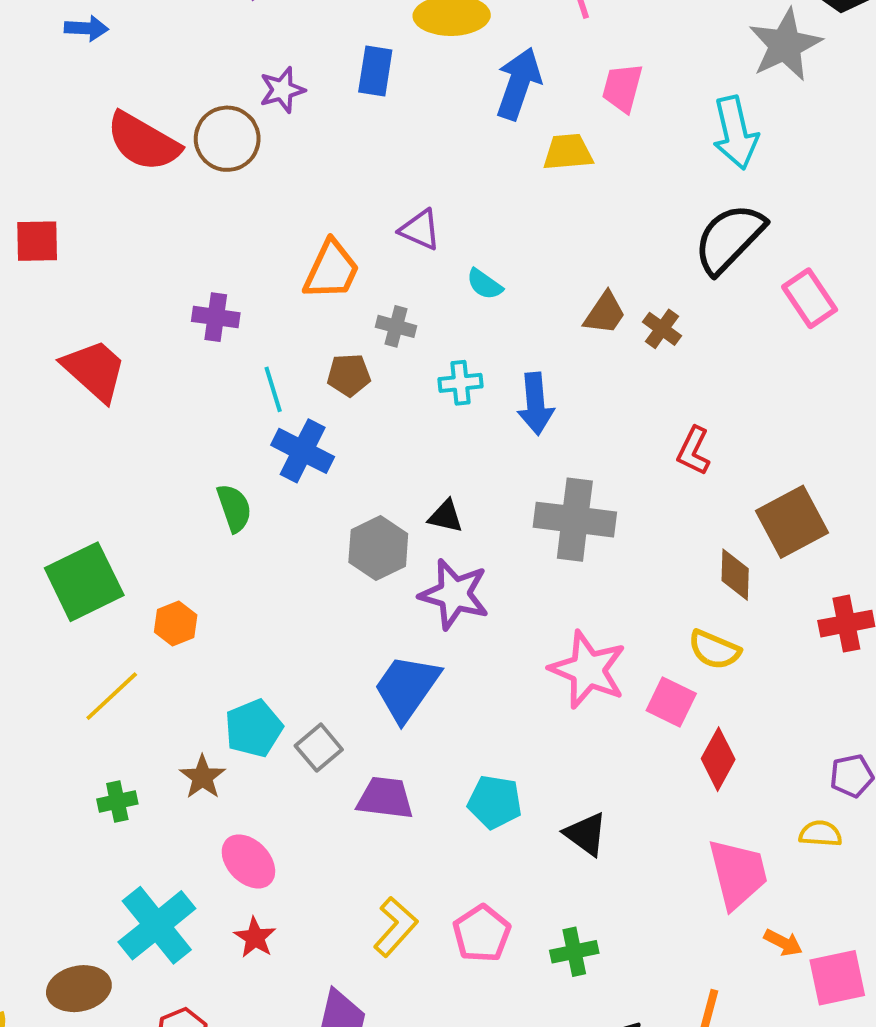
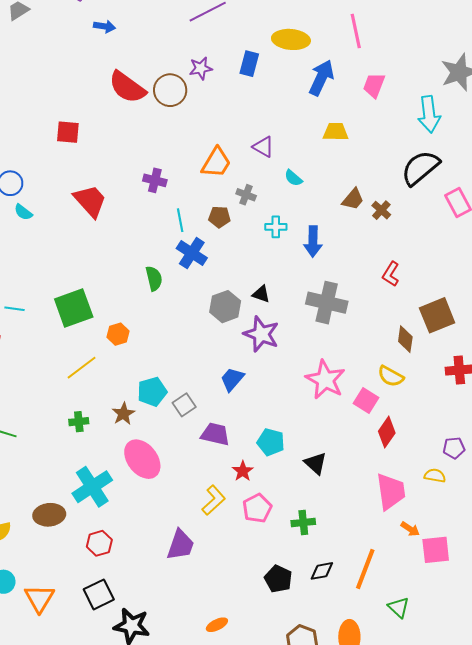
yellow trapezoid: (568, 152) -> (336, 132), moved
blue trapezoid: (407, 688) -> (232, 379), size x0.7
pink ellipse: (248, 861) -> (142, 459), size x1.4
red star: (255, 938) -> (243, 471), moved

